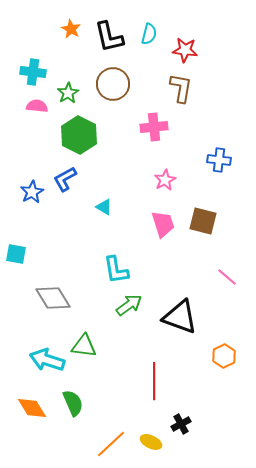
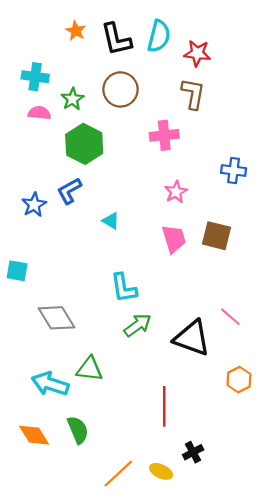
cyan semicircle: (149, 34) -> (159, 36), size x1.4
pink line: (227, 277) -> (230, 317), moved

